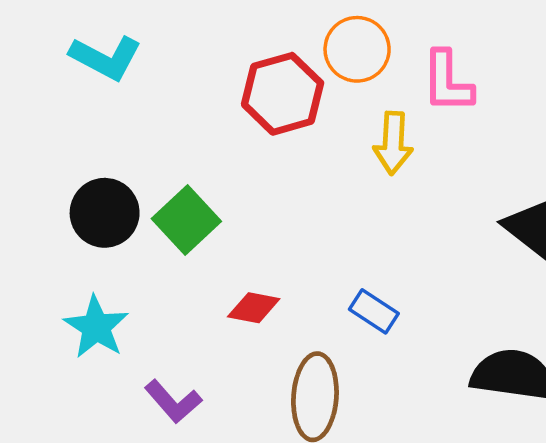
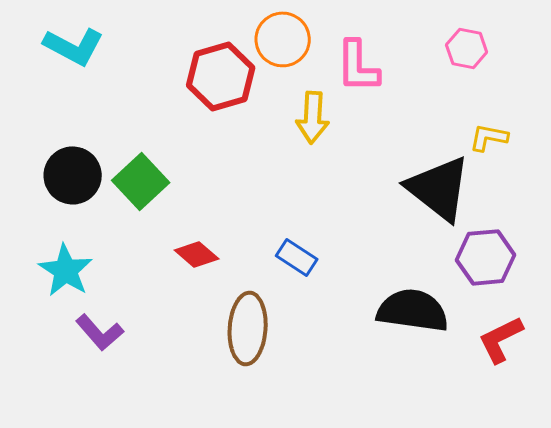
red diamond: (254, 308) -> (197, 254), turned 30
purple L-shape: (173, 402) -> (100, 332), moved

